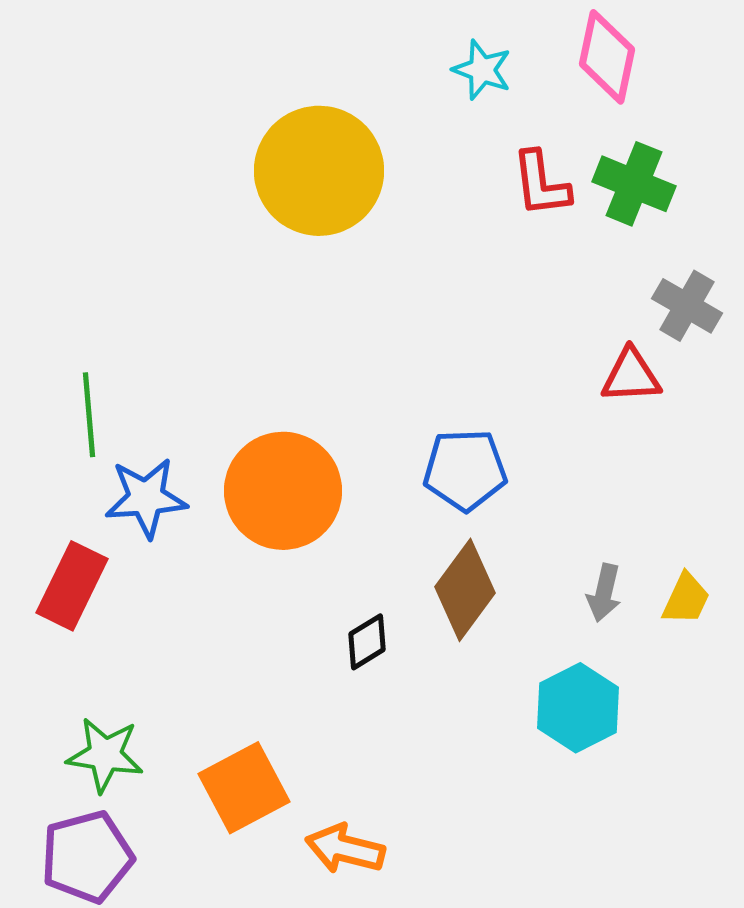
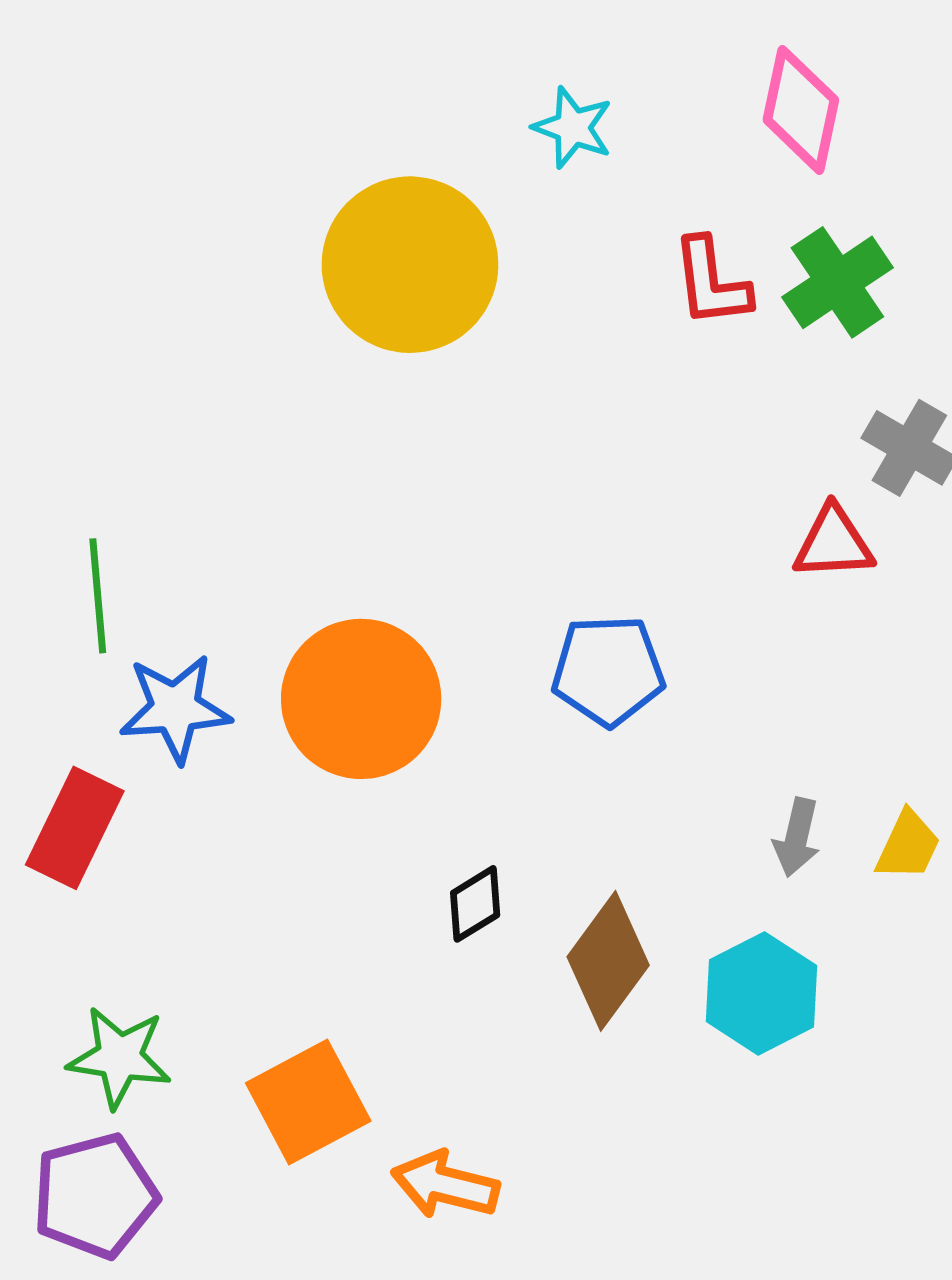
cyan star: (482, 70) -> (573, 128), moved
green cross: (634, 184) -> (837, 282), turned 34
brown diamond: (465, 590) -> (608, 961), moved

